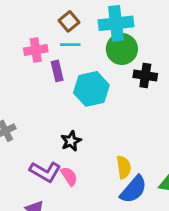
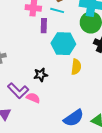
yellow semicircle: (124, 167) -> (76, 67), moved
pink semicircle: (69, 176) -> (33, 98), turned -48

